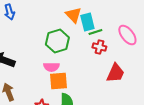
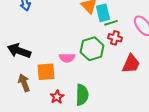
green hexagon: (57, 41) -> (92, 49), moved
orange square: (58, 81) -> (46, 72), moved

